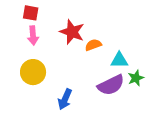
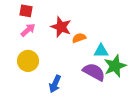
pink arrow: (33, 35) -> (28, 30), turned -126
green star: (136, 78) -> (115, 66), size x1.6
purple semicircle: (111, 85) -> (94, 72), turned -125

